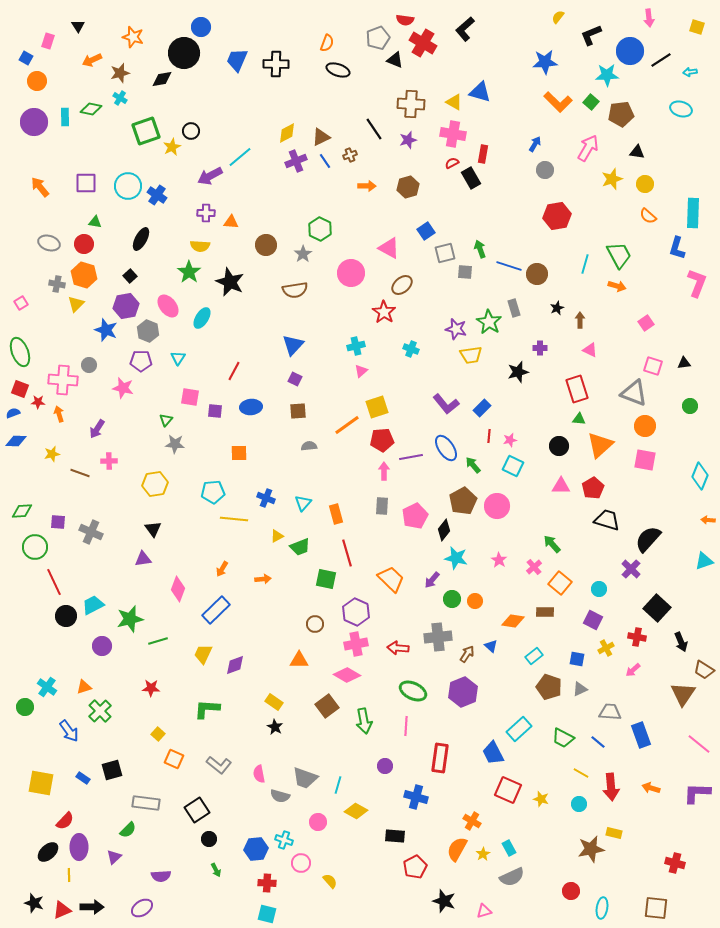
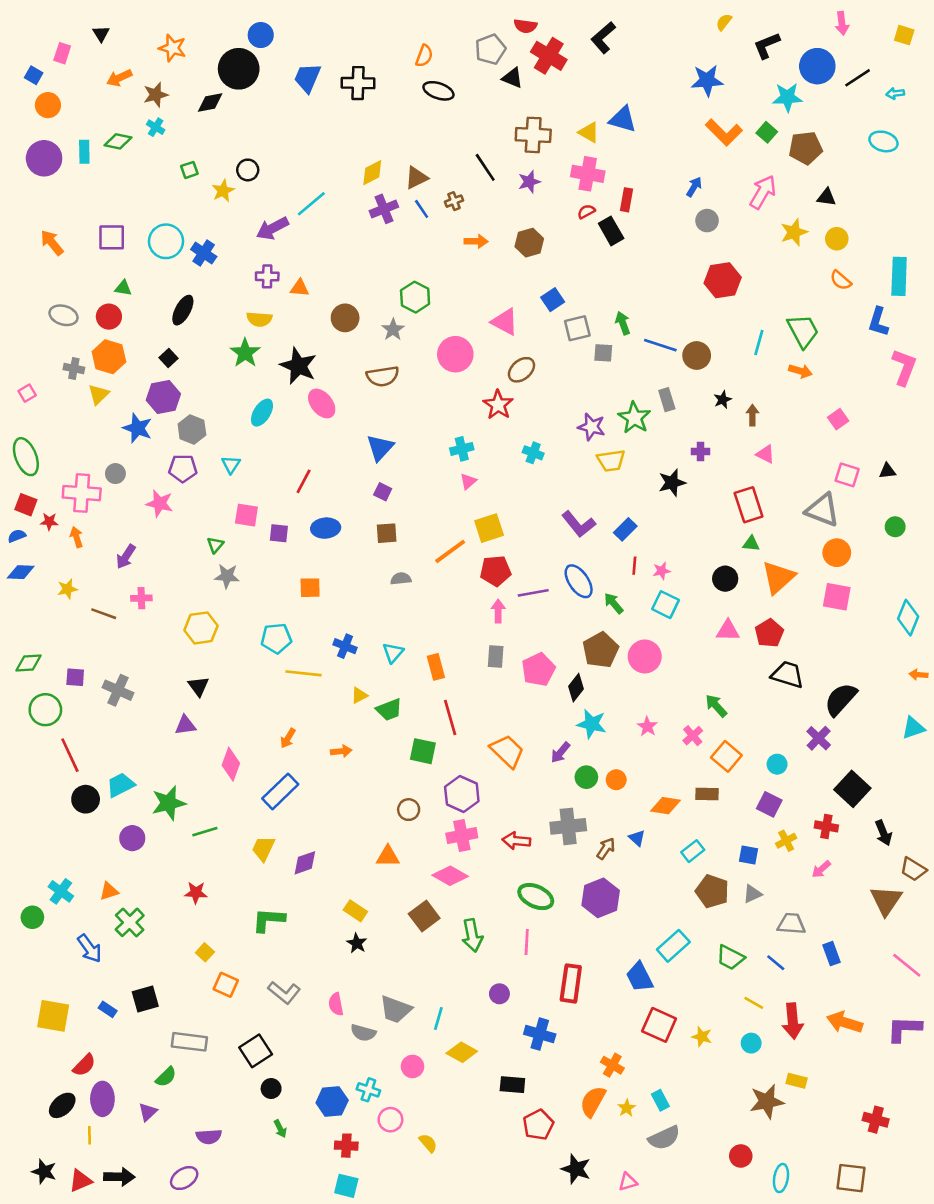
green square: (146, 131) -> (189, 170), size x0.5
pink ellipse: (168, 306) -> (322, 403), moved
blue rectangle: (641, 735) -> (832, 954), size x0.7
orange arrow: (651, 788) -> (845, 1022), size x1.5

